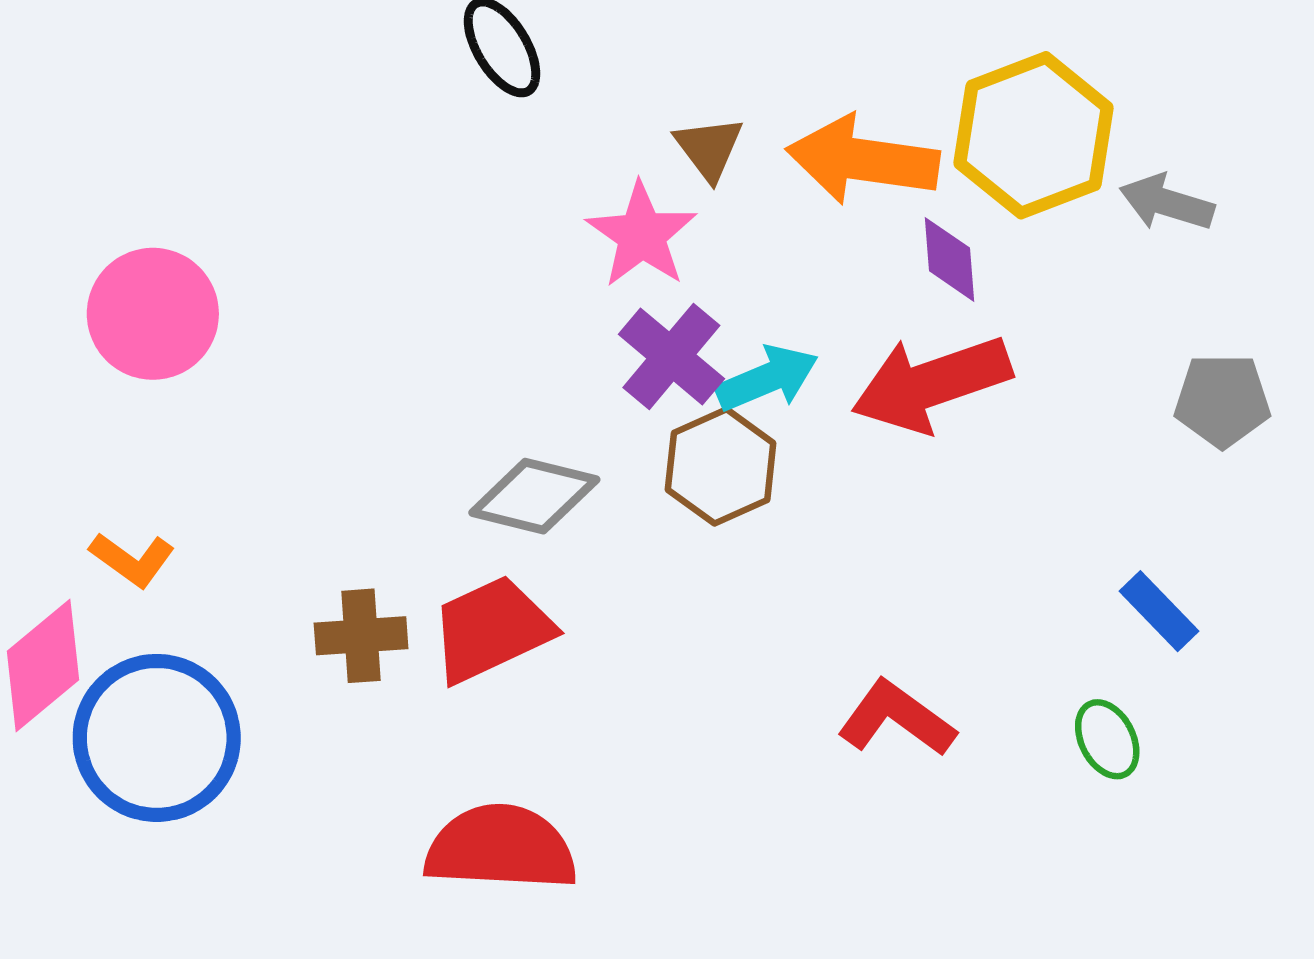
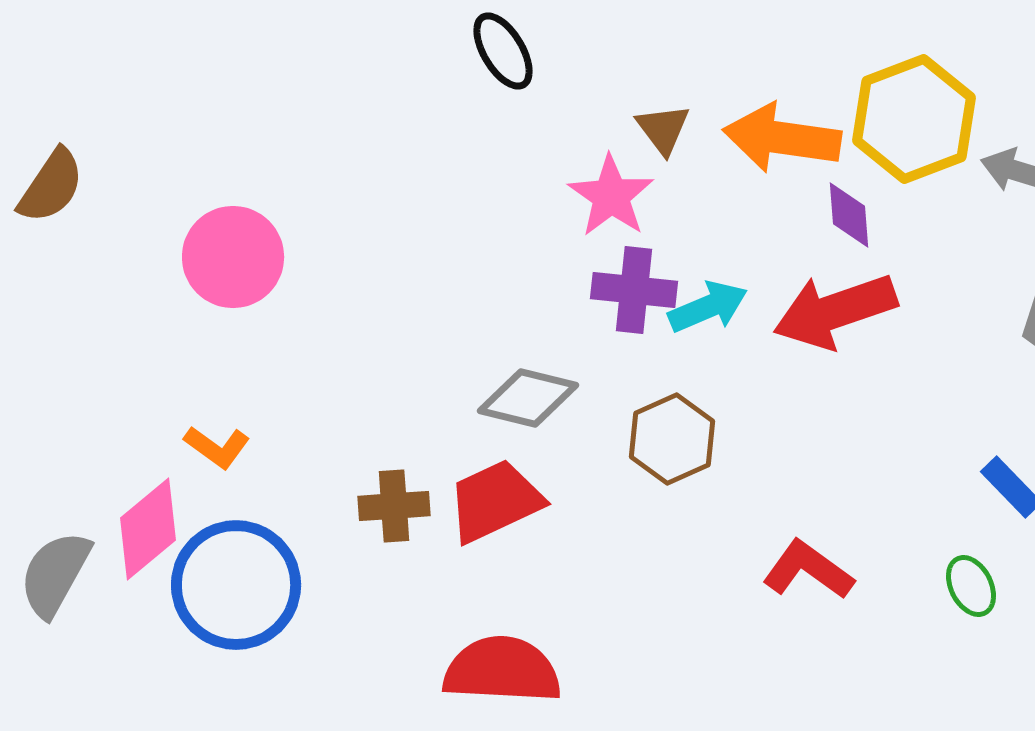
purple cross: (671, 356) -> (634, 290), turned -34
brown hexagon: (721, 466) -> (672, 439), moved

